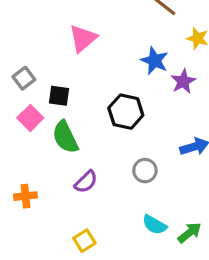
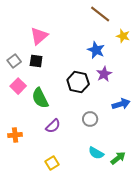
pink triangle: (83, 38) -> (39, 36), moved
purple star: (183, 81) -> (104, 74), moved
black square: (59, 96) -> (36, 61), moved

